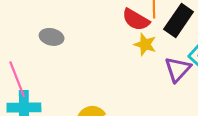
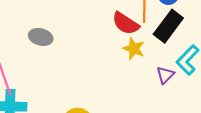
purple triangle: (178, 69) -> (165, 75), size x0.7

